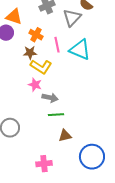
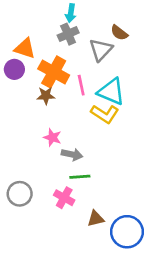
orange cross: (36, 35) -> (54, 72), size x1.6
yellow L-shape: (41, 67) -> (105, 114), moved
brown triangle: (65, 136) -> (96, 219), moved
pink cross: (44, 164) -> (64, 198), moved, turned 35

